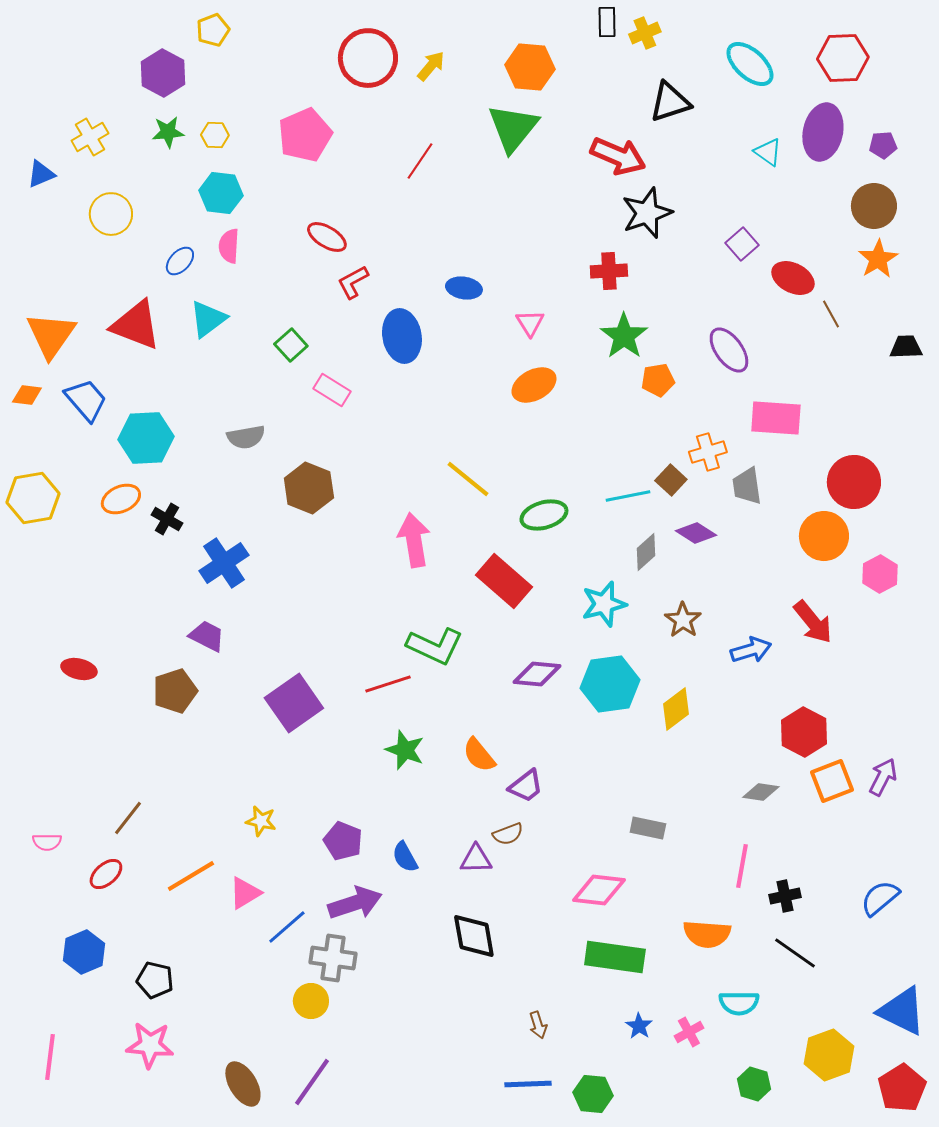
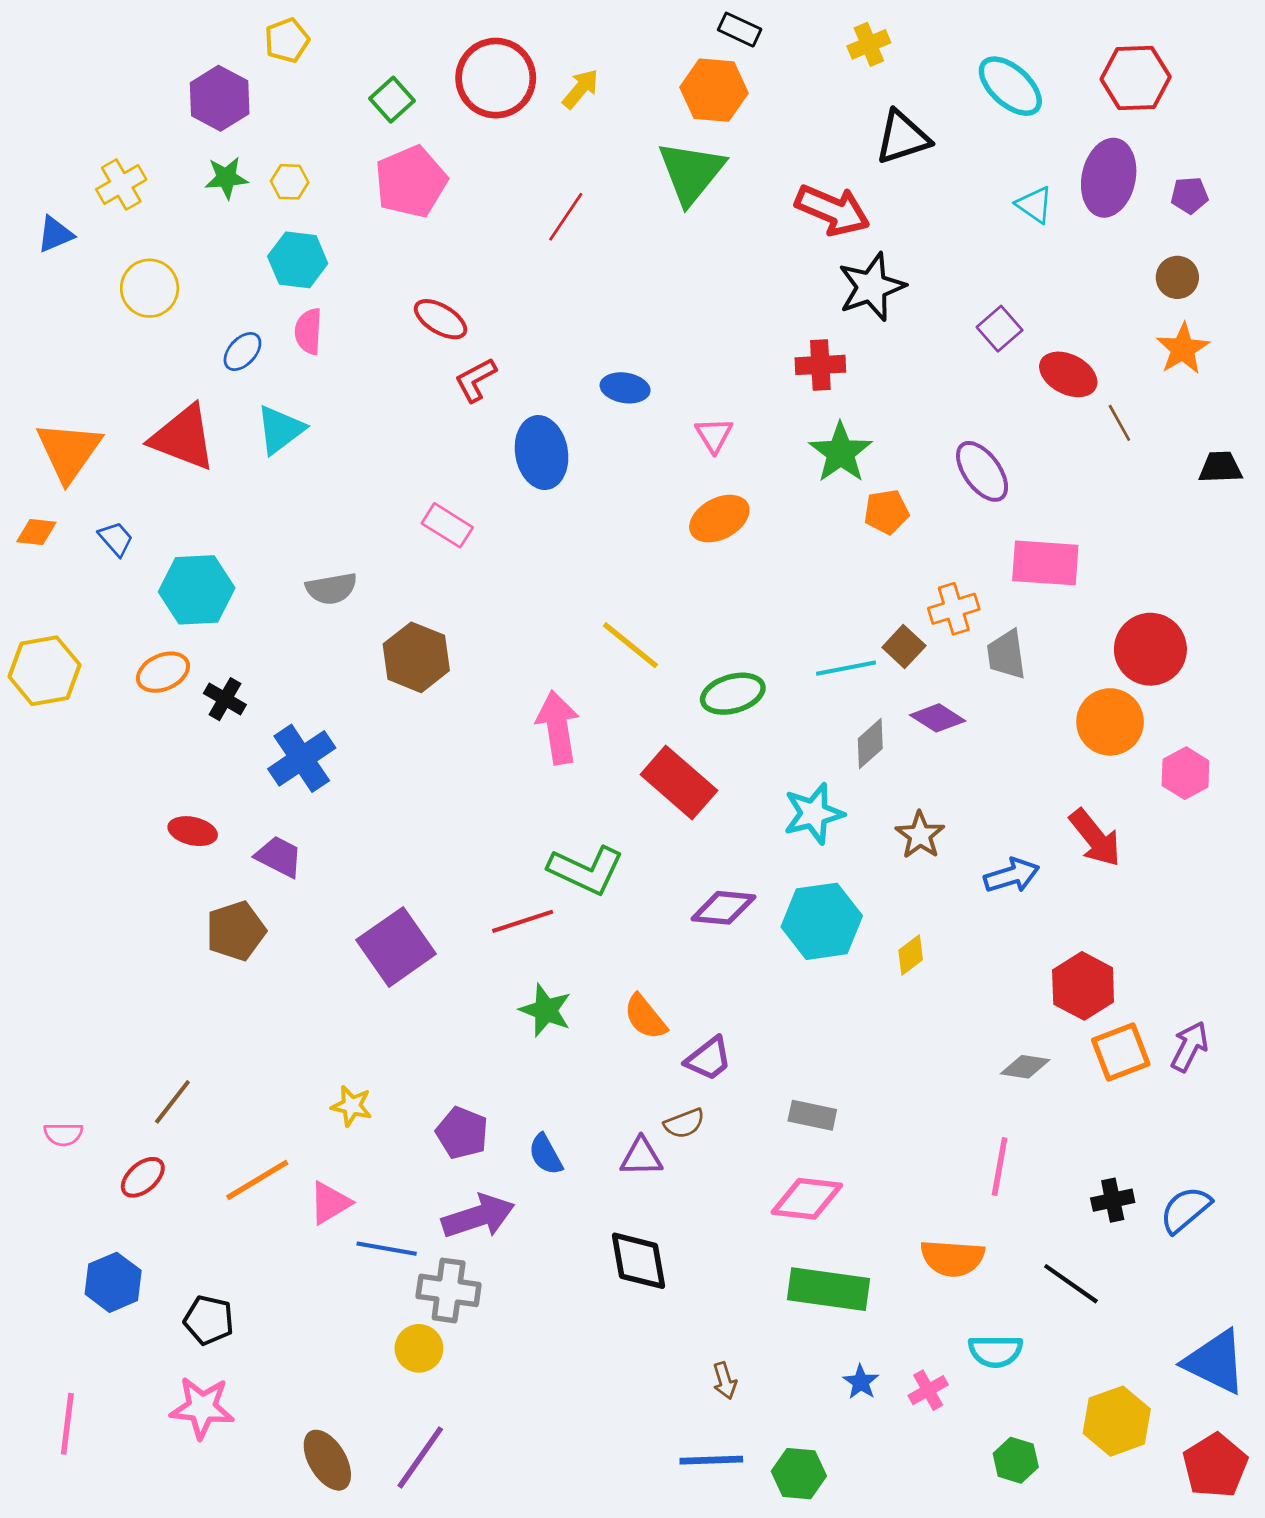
black rectangle: (607, 22) -> (740, 30), moved, turned -64
brown circle: (874, 206) -> (1177, 277), size x0.7
green square: (291, 345) -> (392, 100), moved
blue trapezoid: (86, 400) -> (116, 539), size x0.6
red ellipse: (79, 669) -> (193, 831), moved
yellow diamond: (676, 709) -> (911, 955), size x0.7
gray rectangle: (648, 828) -> (812, 1115), moved
black cross: (785, 896) -> (1113, 1200), moved
blue line: (287, 927) -> (387, 1249), turned 51

